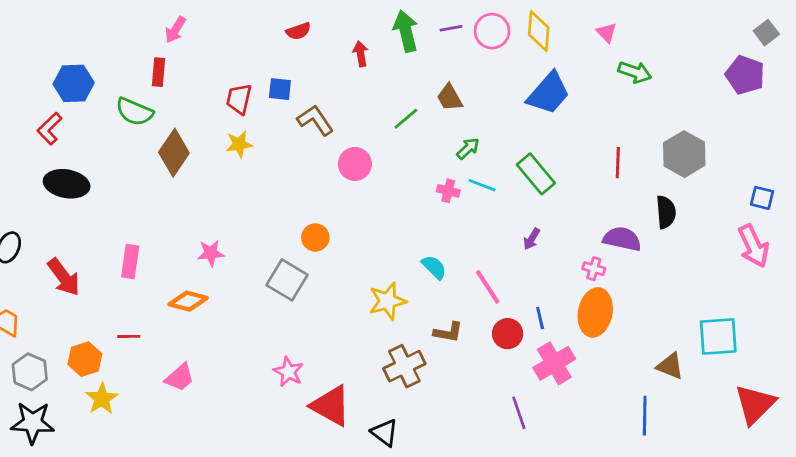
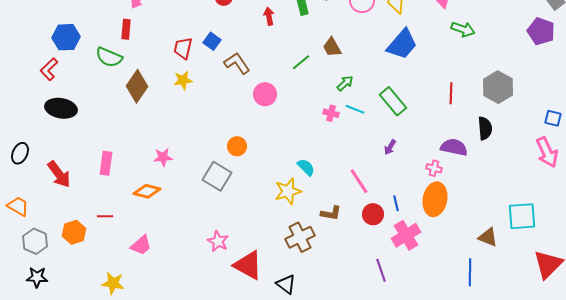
blue square: (280, 89) -> (212, 41), turned 30
cyan semicircle: (434, 267) -> (306, 167), moved
yellow star: (102, 399) -> (113, 283), moved, turned -30
black star: (33, 423) -> (37, 277), size x0.7

